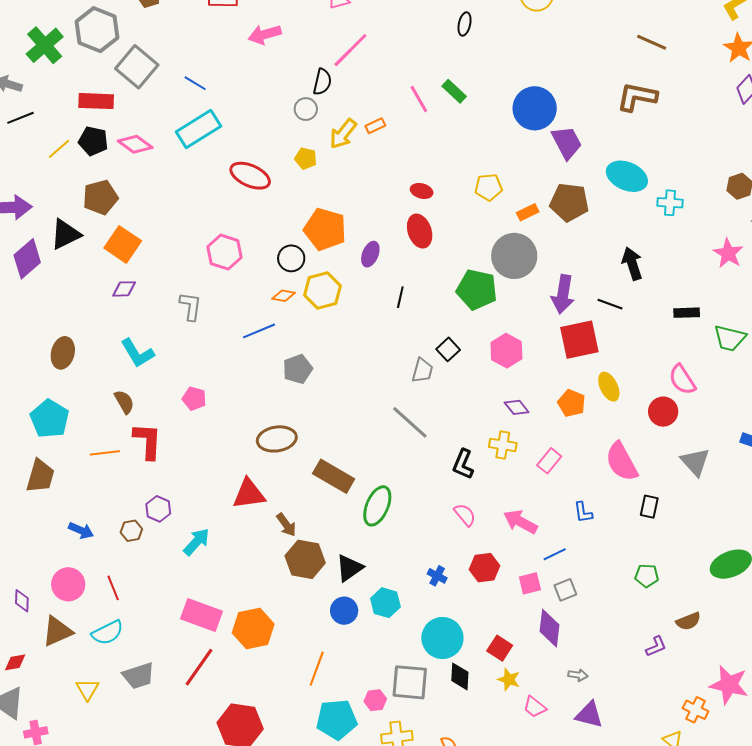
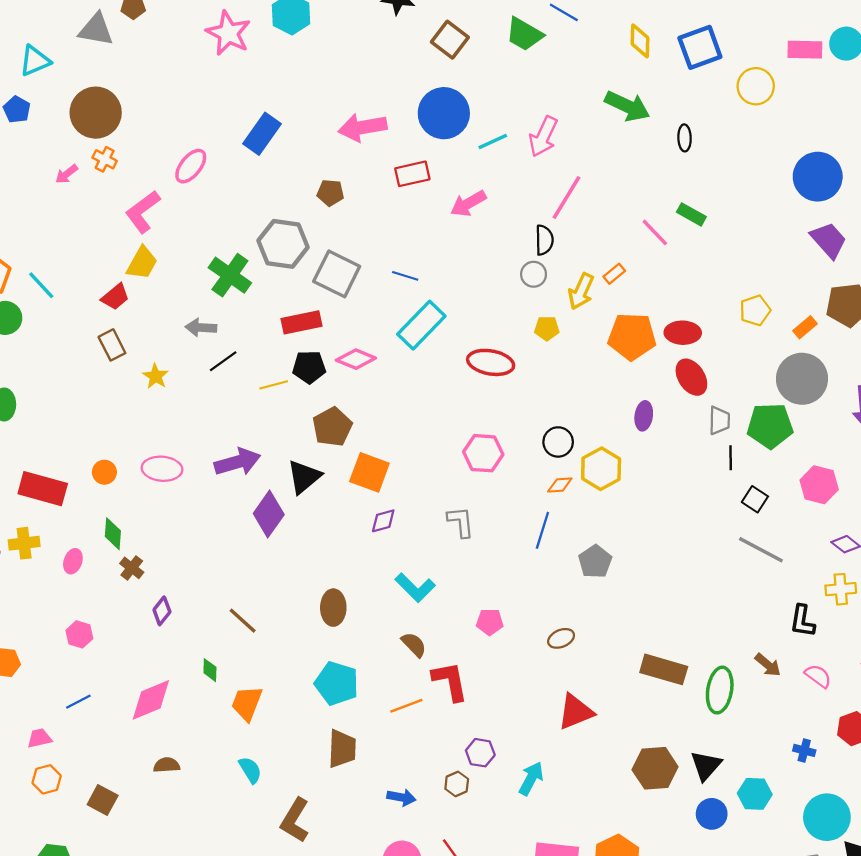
blue circle: (535, 108) -> (818, 177), moved
yellow line: (59, 149) -> (274, 385), turned 40
red ellipse: (422, 191) -> (683, 333), size x1.4
orange pentagon: (325, 229) -> (632, 336), moved
black line: (400, 297) -> (731, 458), moved
blue line: (259, 331) -> (542, 530), turned -36
gray trapezoid: (422, 370) -> (719, 420), moved
gray line: (410, 422) -> (761, 550), moved
brown ellipse: (277, 439) -> (561, 638), moved, size x0.6
brown arrow: (286, 525) -> (768, 665), moved

